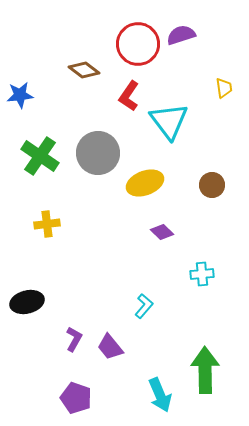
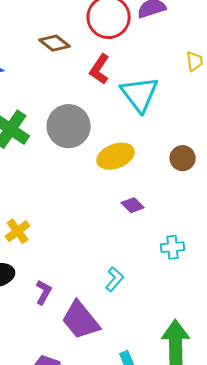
yellow cross: (47, 224) -> (18, 231), moved, turned -30
purple L-shape: (74, 339) -> (44, 292), moved
purple trapezoid: (110, 347) -> (81, 320), size x1.5

